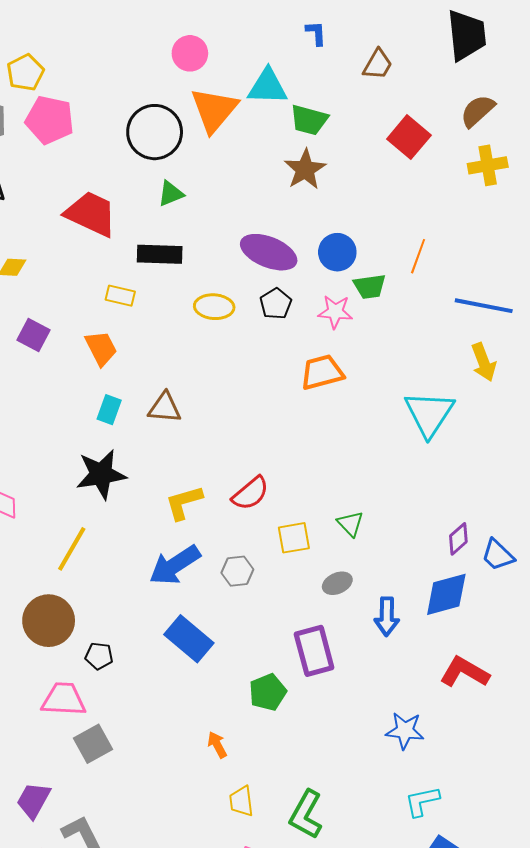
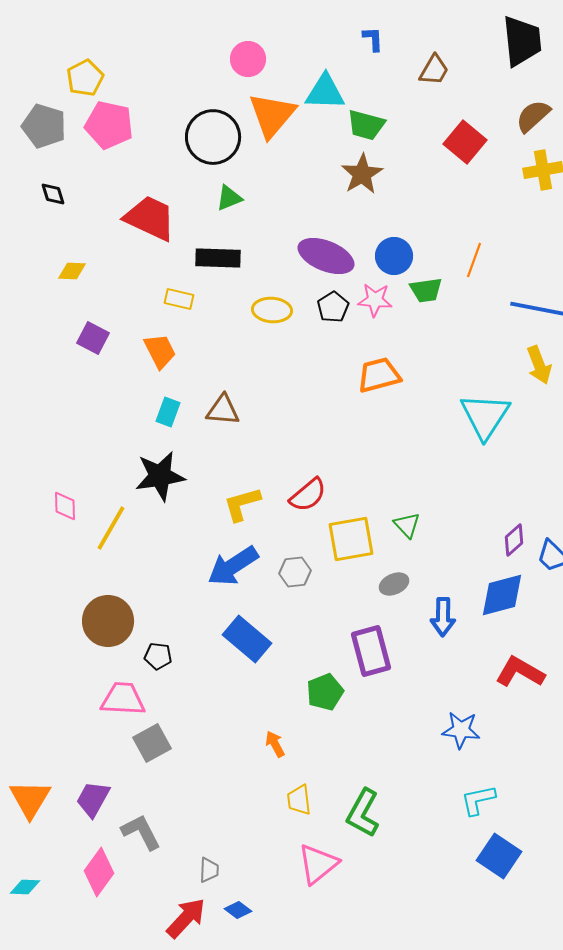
pink star: (335, 312) -> (375, 300), moved
yellow square: (294, 538) -> (351, 539), size x1.4
yellow line: (72, 549) -> (111, 528), moved

